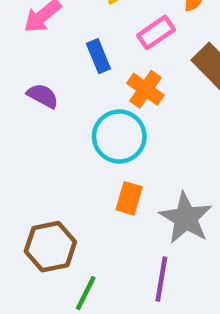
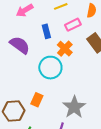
purple semicircle: (43, 96) -> (20, 45), size x1.5
orange rectangle: (129, 198) -> (37, 100), moved

